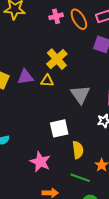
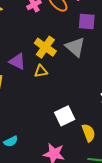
purple triangle: (25, 77) -> (17, 61), moved, turned 48
gray triangle: (80, 95) -> (75, 47), moved

